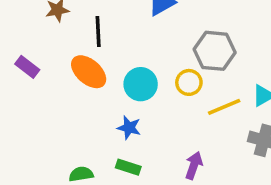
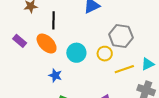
purple rectangle: (27, 67) -> (20, 41), moved
blue star: (129, 128) -> (55, 75), moved

